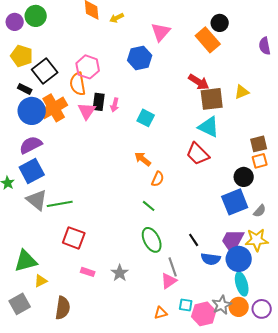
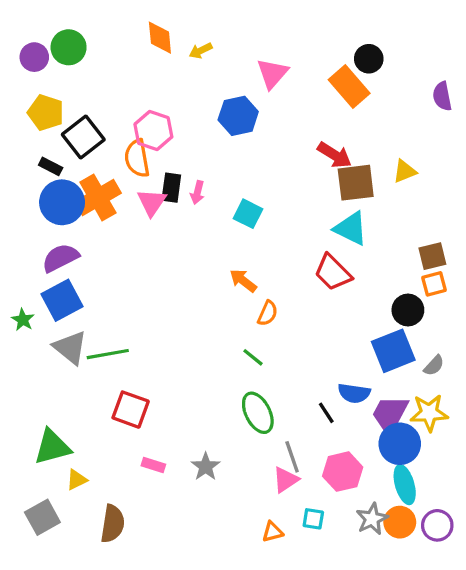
blue semicircle: (211, 259) -> (354, 393), moved
pink hexagon: (204, 314) -> (343, 472), moved

